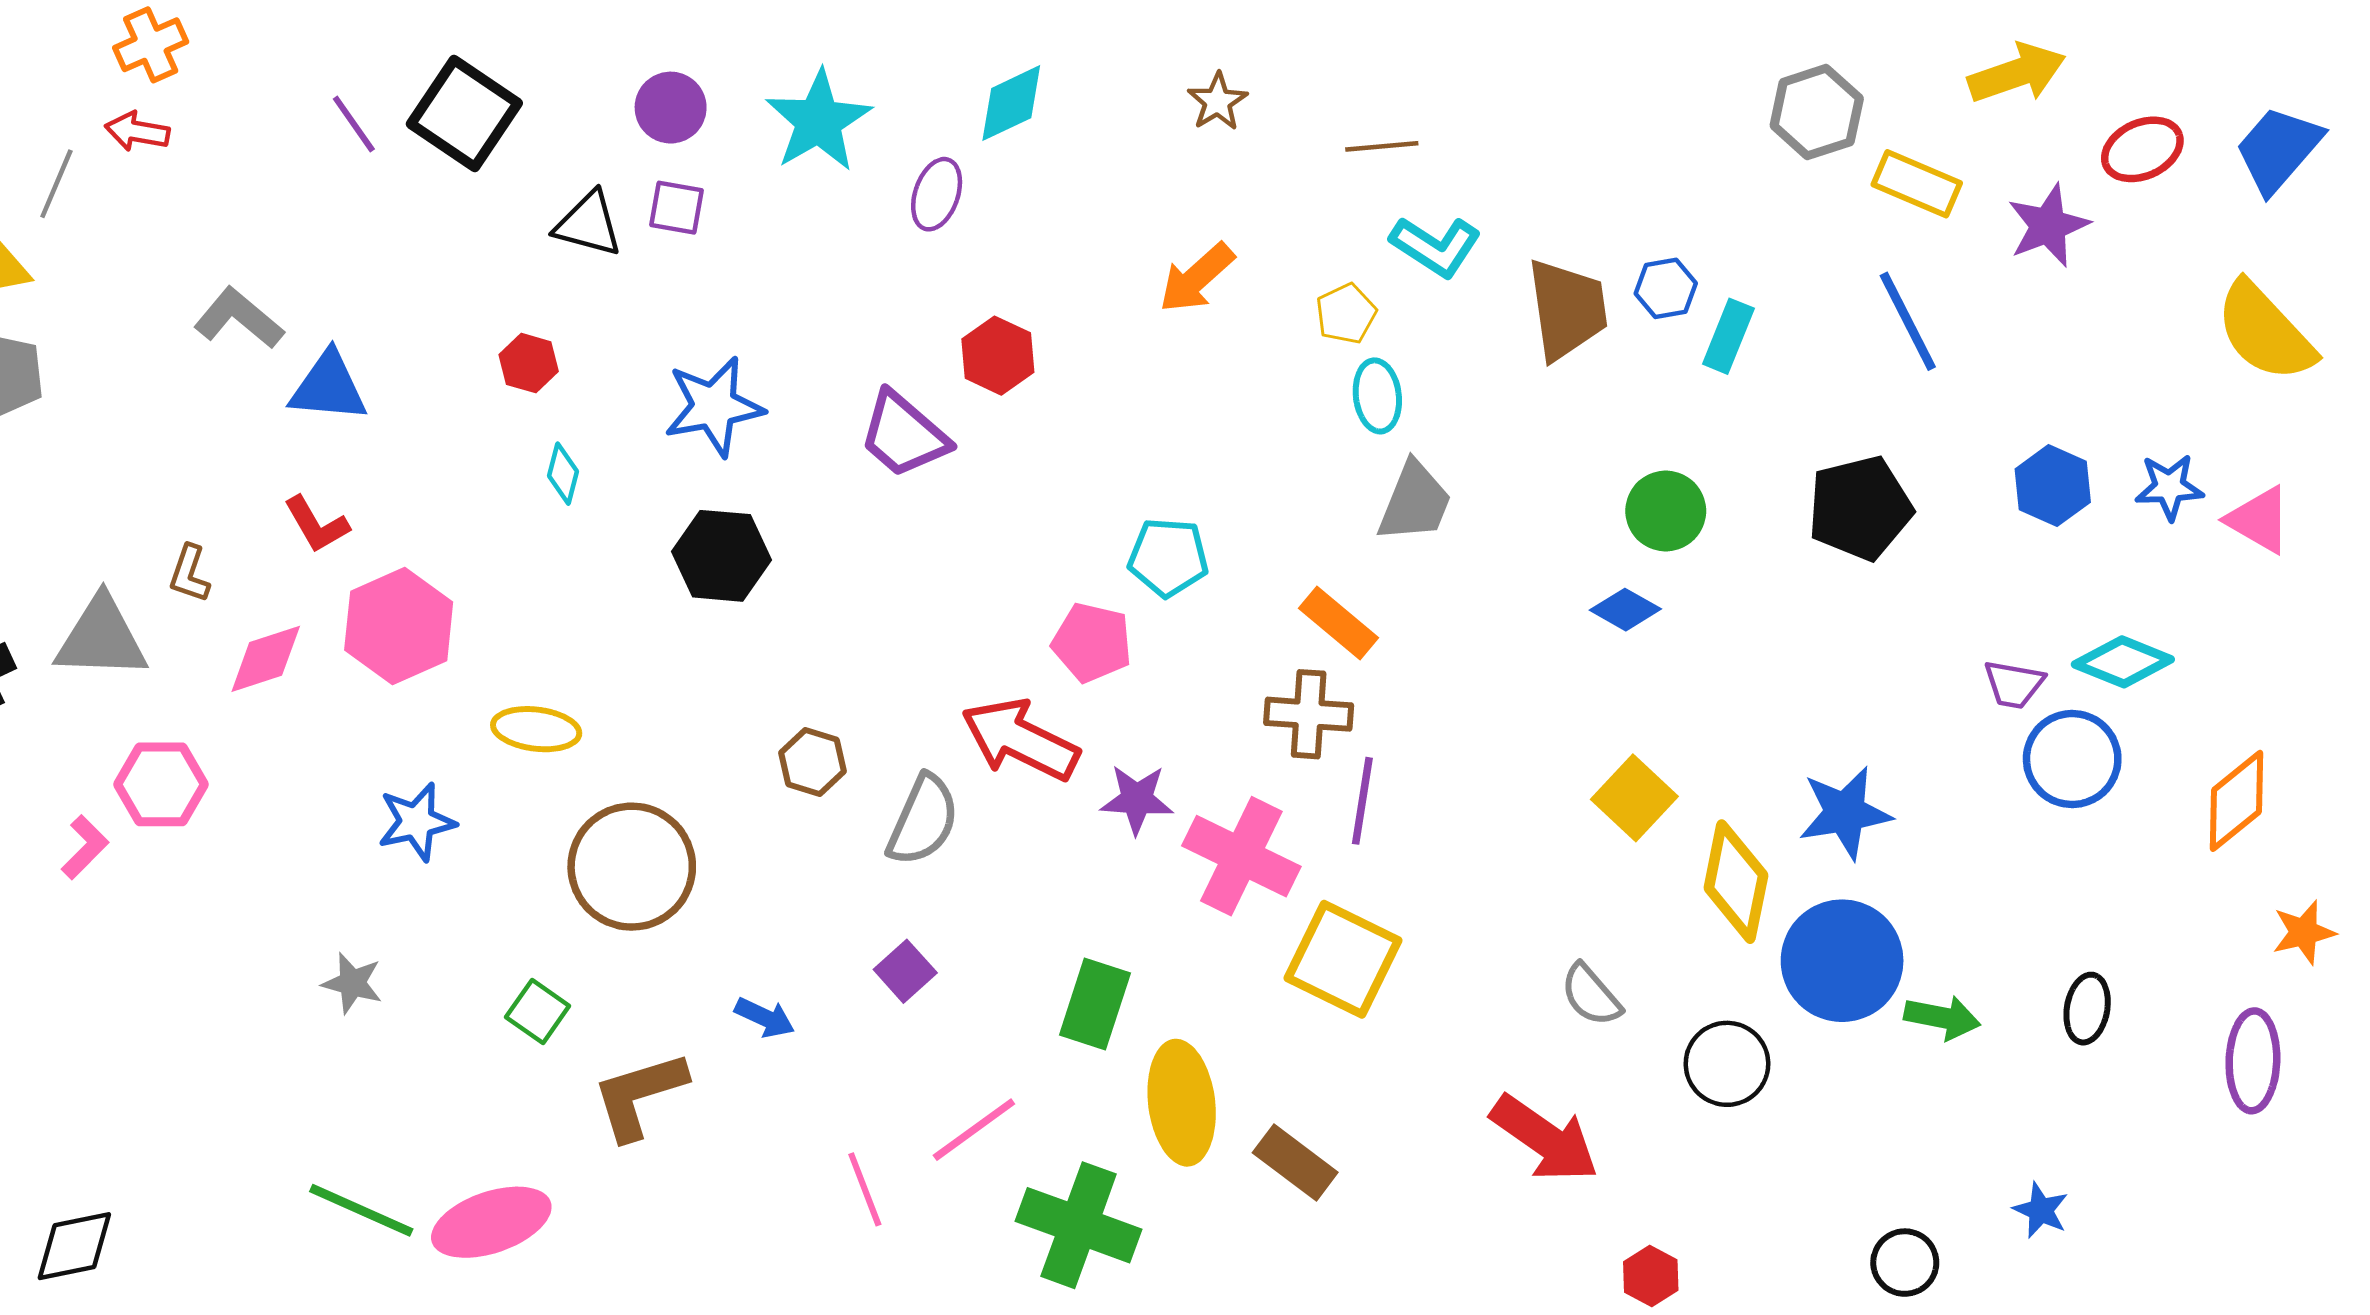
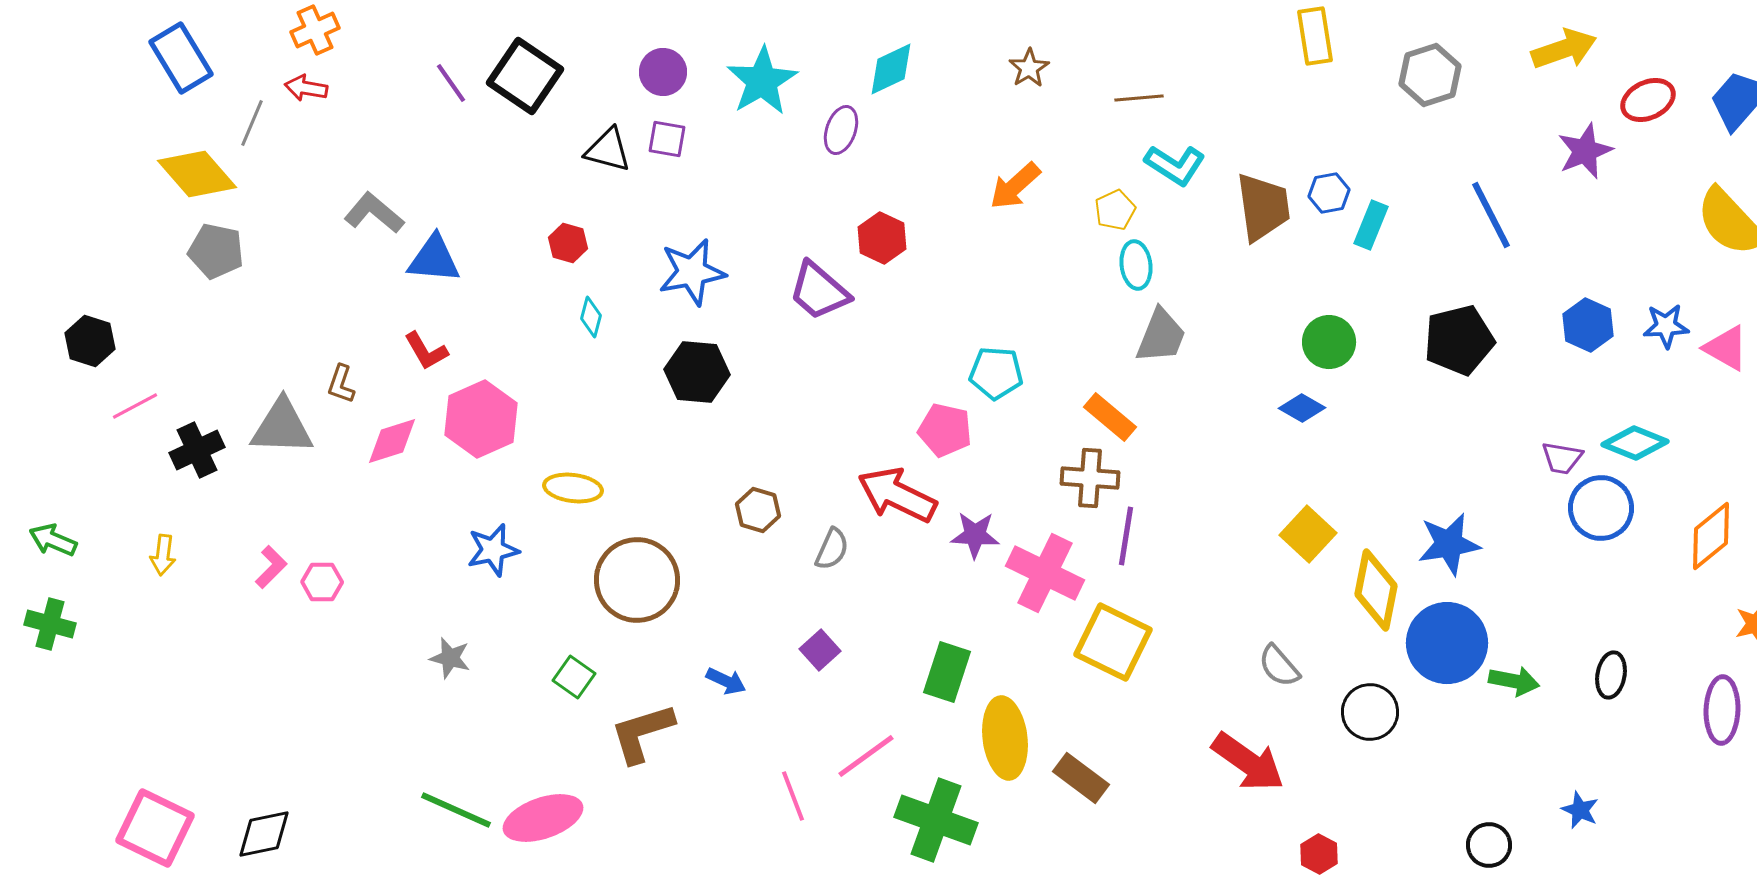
yellow rectangle: (1917, 184) -> (1315, 36), moved, turned 58
pink hexagon: (161, 784) -> (322, 582), moved, size x0.7
gray semicircle: (923, 820) -> (832, 549), size x0.7

